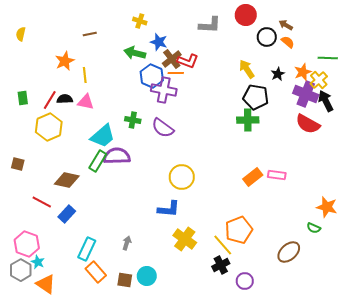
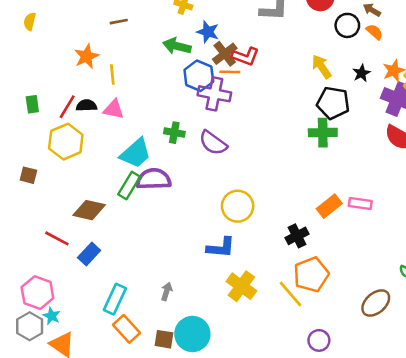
brown square: (18, 164) -> (28, 175), moved
black cross: (221, 265) -> (297, 236), moved
cyan circle: (147, 276) -> (192, 334), size x1.4

